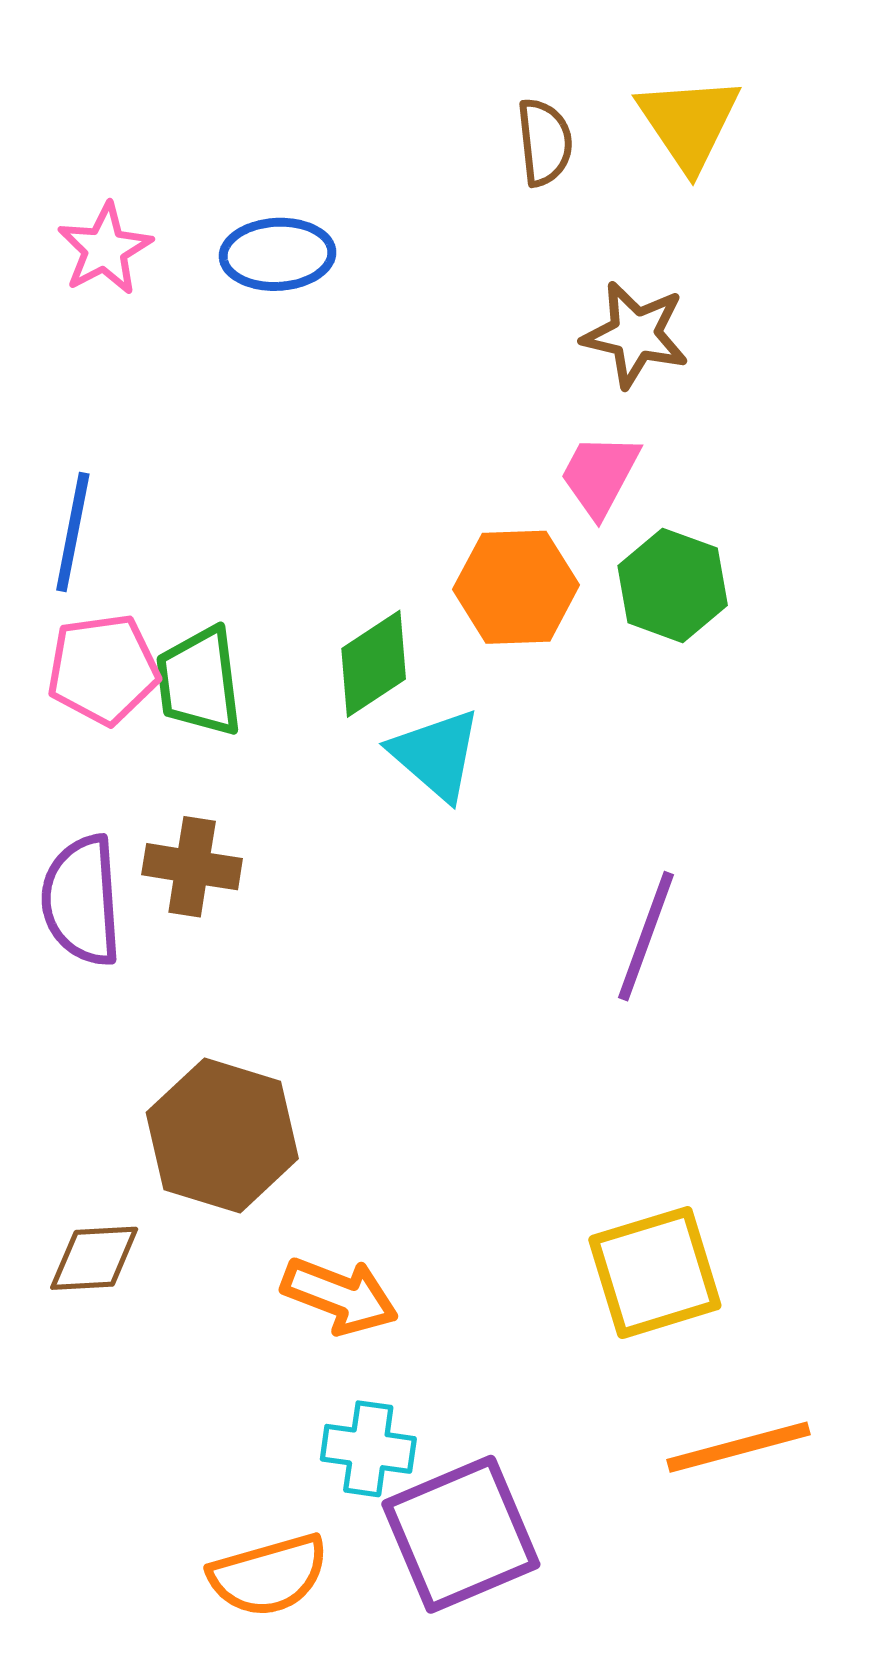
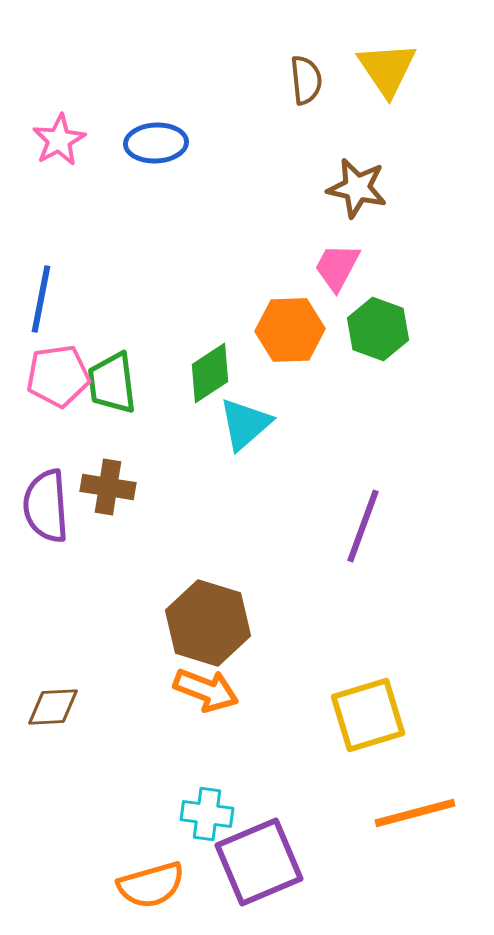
cyan triangle: (436, 755) -> (245, 424), turned 38
brown hexagon: (222, 1136) -> (208, 623), moved
orange arrow: (340, 1296) -> (206, 690), moved

